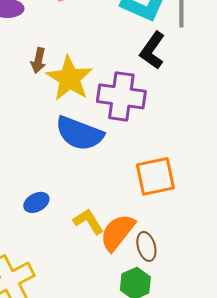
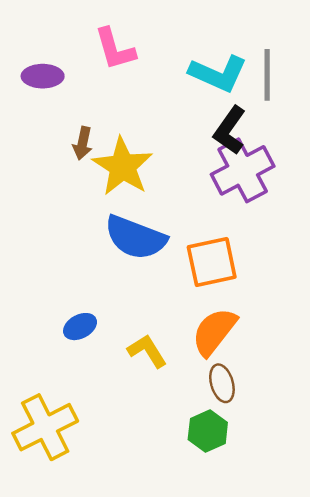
purple cross: (121, 96) -> (243, 170), moved, turned -36
orange square: (155, 176) -> (212, 262), moved
orange semicircle: (117, 232) -> (214, 332), moved

